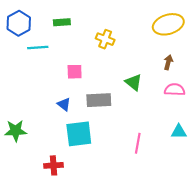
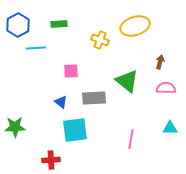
yellow ellipse: (168, 24) -> (135, 26), moved
green triangle: (134, 82) -> (127, 81), size x1.4

